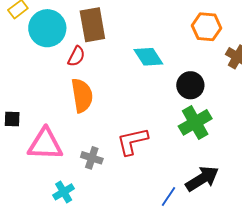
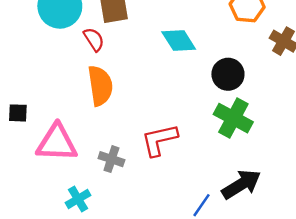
red semicircle: (76, 56) -> (94, 39), turned -60
green cross: (195, 122) -> (233, 118), turned -32

